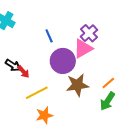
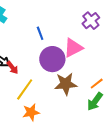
purple cross: (89, 33) -> (91, 21), moved
yellow line: (37, 93) -> (25, 89), turned -30

